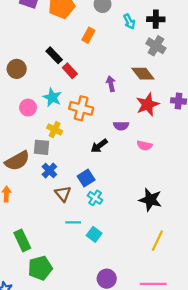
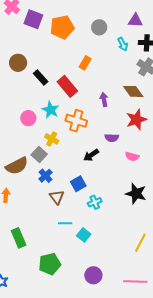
orange rectangle: (88, 35) -> (85, 63), moved
black rectangle: (54, 55) -> (41, 78), moved
brown circle: (17, 69) -> (18, 63), moved
red rectangle: (70, 71) -> (67, 86), size x1.5
gray square: (42, 147) -> (39, 155), turned 35
cyan cross: (95, 198) -> (95, 202), moved, turned 32
black star: (150, 200) -> (136, 194), moved
green pentagon: (40, 268) -> (50, 264), moved

